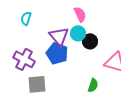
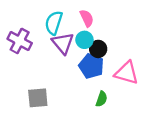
cyan semicircle: (26, 18) -> (54, 23), moved, size x1.5
blue pentagon: (57, 53) -> (91, 66), moved
purple cross: (24, 59) -> (20, 41), moved

